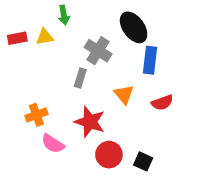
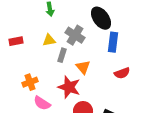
yellow triangle: (45, 37) -> (49, 40), moved
red rectangle: (17, 38) -> (16, 41), moved
orange triangle: (124, 94) -> (83, 67), moved

